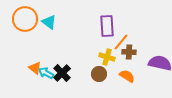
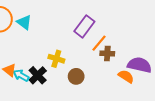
purple rectangle: (107, 26) -> (84, 26), turned 40
yellow cross: (107, 57) -> (56, 59), moved
orange semicircle: (127, 76) -> (126, 76), moved

